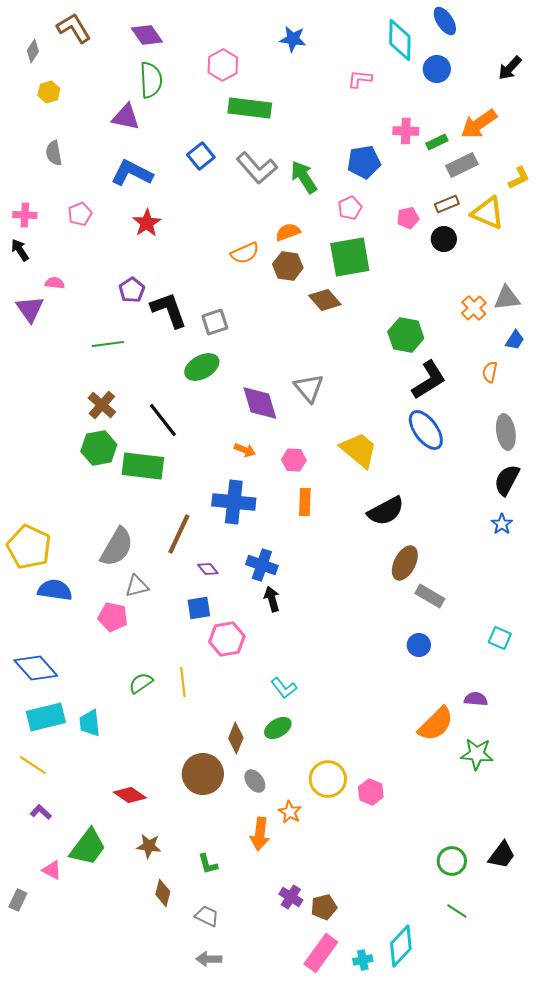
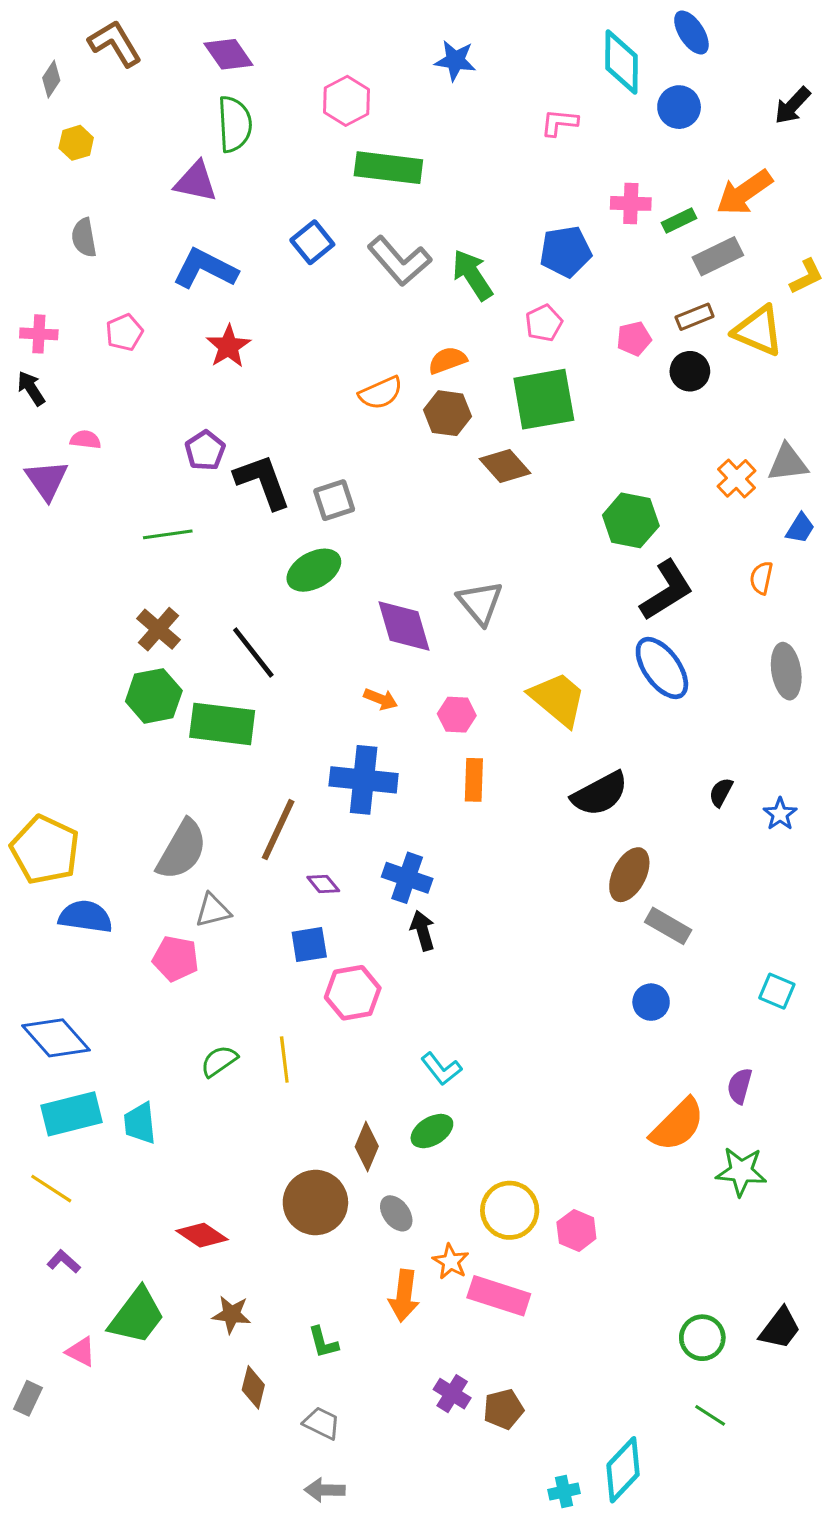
black semicircle: (507, 480) -> (721, 792), moved, size x0.6
purple semicircle: (476, 699) -> (740, 1086), turned -80
pink rectangle: (321, 953) -> (499, 1296), moved, turned 72

